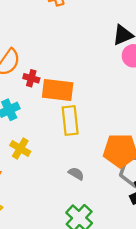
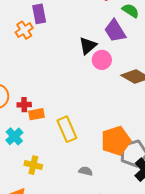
orange rectangle: (58, 90) -> (37, 114), moved, size x0.6

